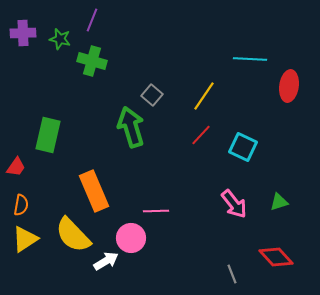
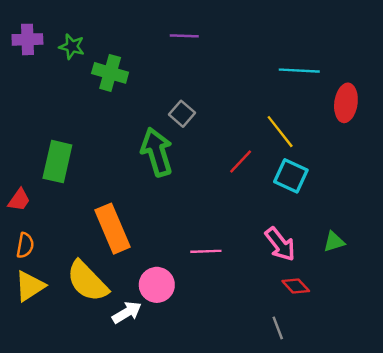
purple line: (92, 20) -> (184, 36), moved, turned 70
yellow line: (204, 96) -> (280, 132), moved, turned -72
pink line: (156, 211) -> (206, 251), moved
red diamond: (276, 257) -> (296, 286), moved, size x0.7

